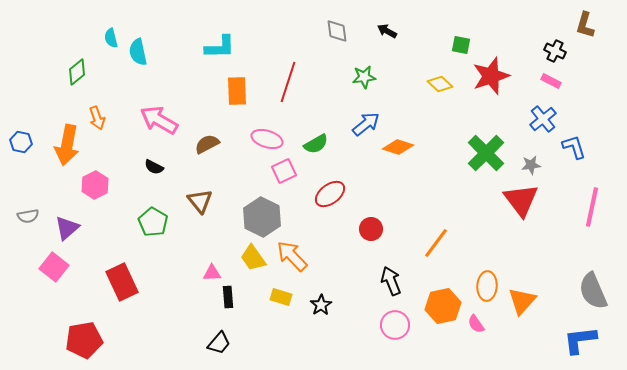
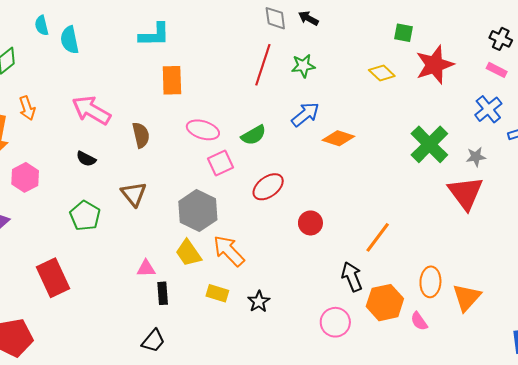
black arrow: (387, 31) -> (308, 18), moved
red line: (288, 82) -> (263, 65), moved
brown semicircle: (207, 144) -> (141, 135), turned 105
black arrow: (391, 281) -> (352, 277), moved

